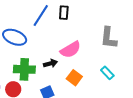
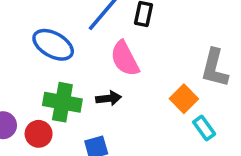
pink semicircle: (71, 50) -> (125, 59), moved, turned 85
orange square: (74, 78) -> (184, 99), moved

